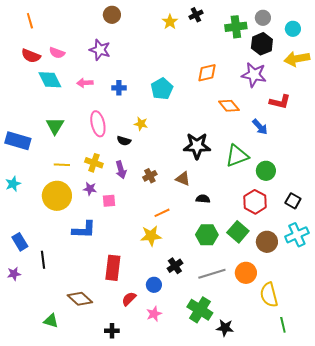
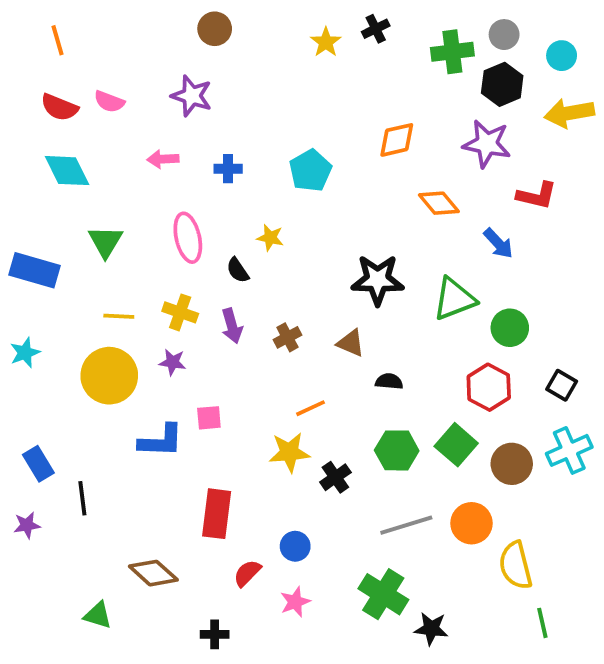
cyan diamond: (50, 80) -> (67, 171), moved
black semicircle: (124, 141) -> (238, 270), turned 40
pink square: (109, 201) -> (209, 418), moved
black cross: (175, 266) -> (335, 477), moved

